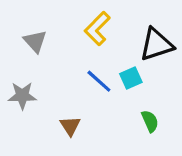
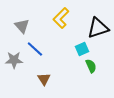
blue line: (99, 81) -> (35, 49), moved
green semicircle: (150, 121) -> (91, 66), moved

